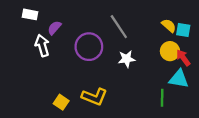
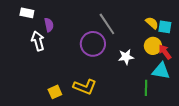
purple semicircle: (54, 28) -> (49, 25), turned 128
purple circle: (89, 47) -> (93, 44), moved
white star: (127, 59) -> (126, 57), moved
yellow square: (61, 102) -> (55, 92), turned 32

